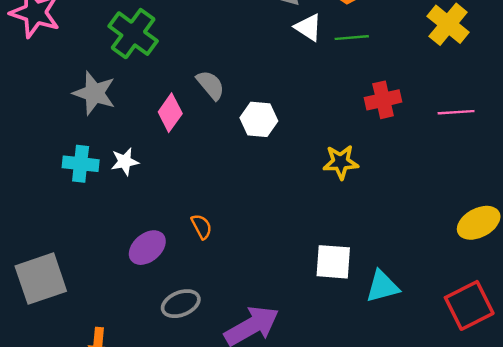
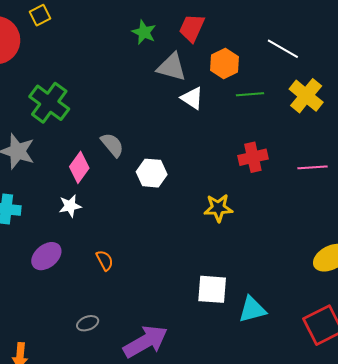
green line: (352, 38) -> (250, 94), moved
white star: (125, 162) -> (70, 206), moved
purple ellipse: (147, 248) -> (46, 256), moved
gray ellipse: (181, 304) -> (88, 323), size x0.7

